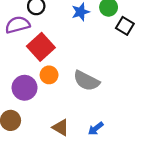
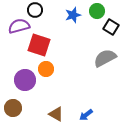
red square: (41, 47) -> (39, 45), turned -30
gray semicircle: (86, 81) -> (105, 58), moved, turned 125

